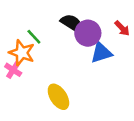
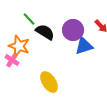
black semicircle: (72, 23) -> (45, 32), moved
green line: (34, 37) -> (29, 19), moved

